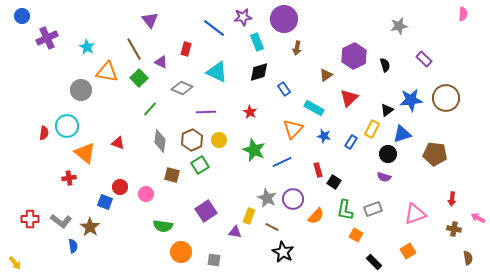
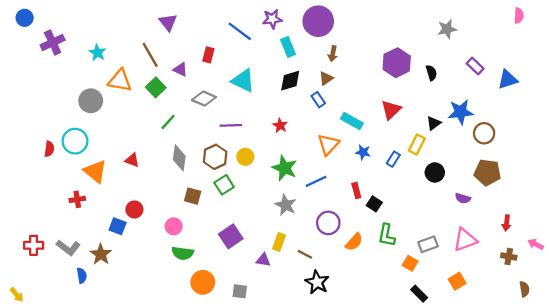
brown triangle: (326, 75) -> (326, 78), moved
brown circle: (446, 98) -> (484, 133), moved, size x0.7
blue triangle: (402, 134) -> (508, 79), moved
purple semicircle: (384, 177) -> (463, 198), moved
pink circle: (146, 194) -> (174, 226), moved
gray star: (267, 198) -> (286, 205), moved
gray rectangle: (373, 209) -> (428, 244), moved
orange square: (356, 235) -> (410, 263), moved

